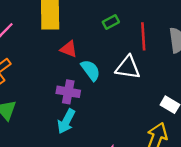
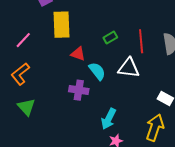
green rectangle: (111, 22) -> (110, 37), moved
cyan arrow: (66, 121) -> (109, 119), moved

